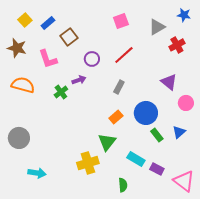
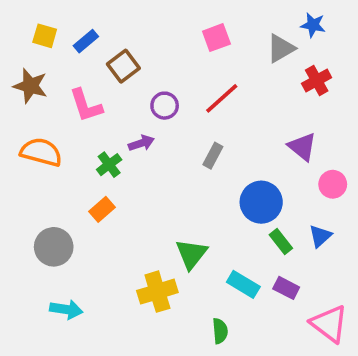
blue star: (184, 15) -> (313, 25), moved
yellow square: (25, 20) -> (45, 36), turned -32
orange rectangle: (116, 117) -> (102, 209), moved
gray circle: (19, 138) -> (54, 247), moved
purple rectangle: (157, 169) -> (286, 288), moved

